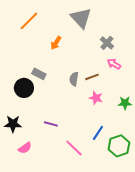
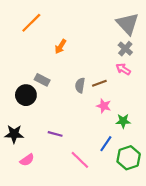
gray triangle: (81, 18) -> (128, 24), moved
gray cross: (107, 43) -> (125, 49), moved
green star: (125, 103) -> (123, 121), moved

